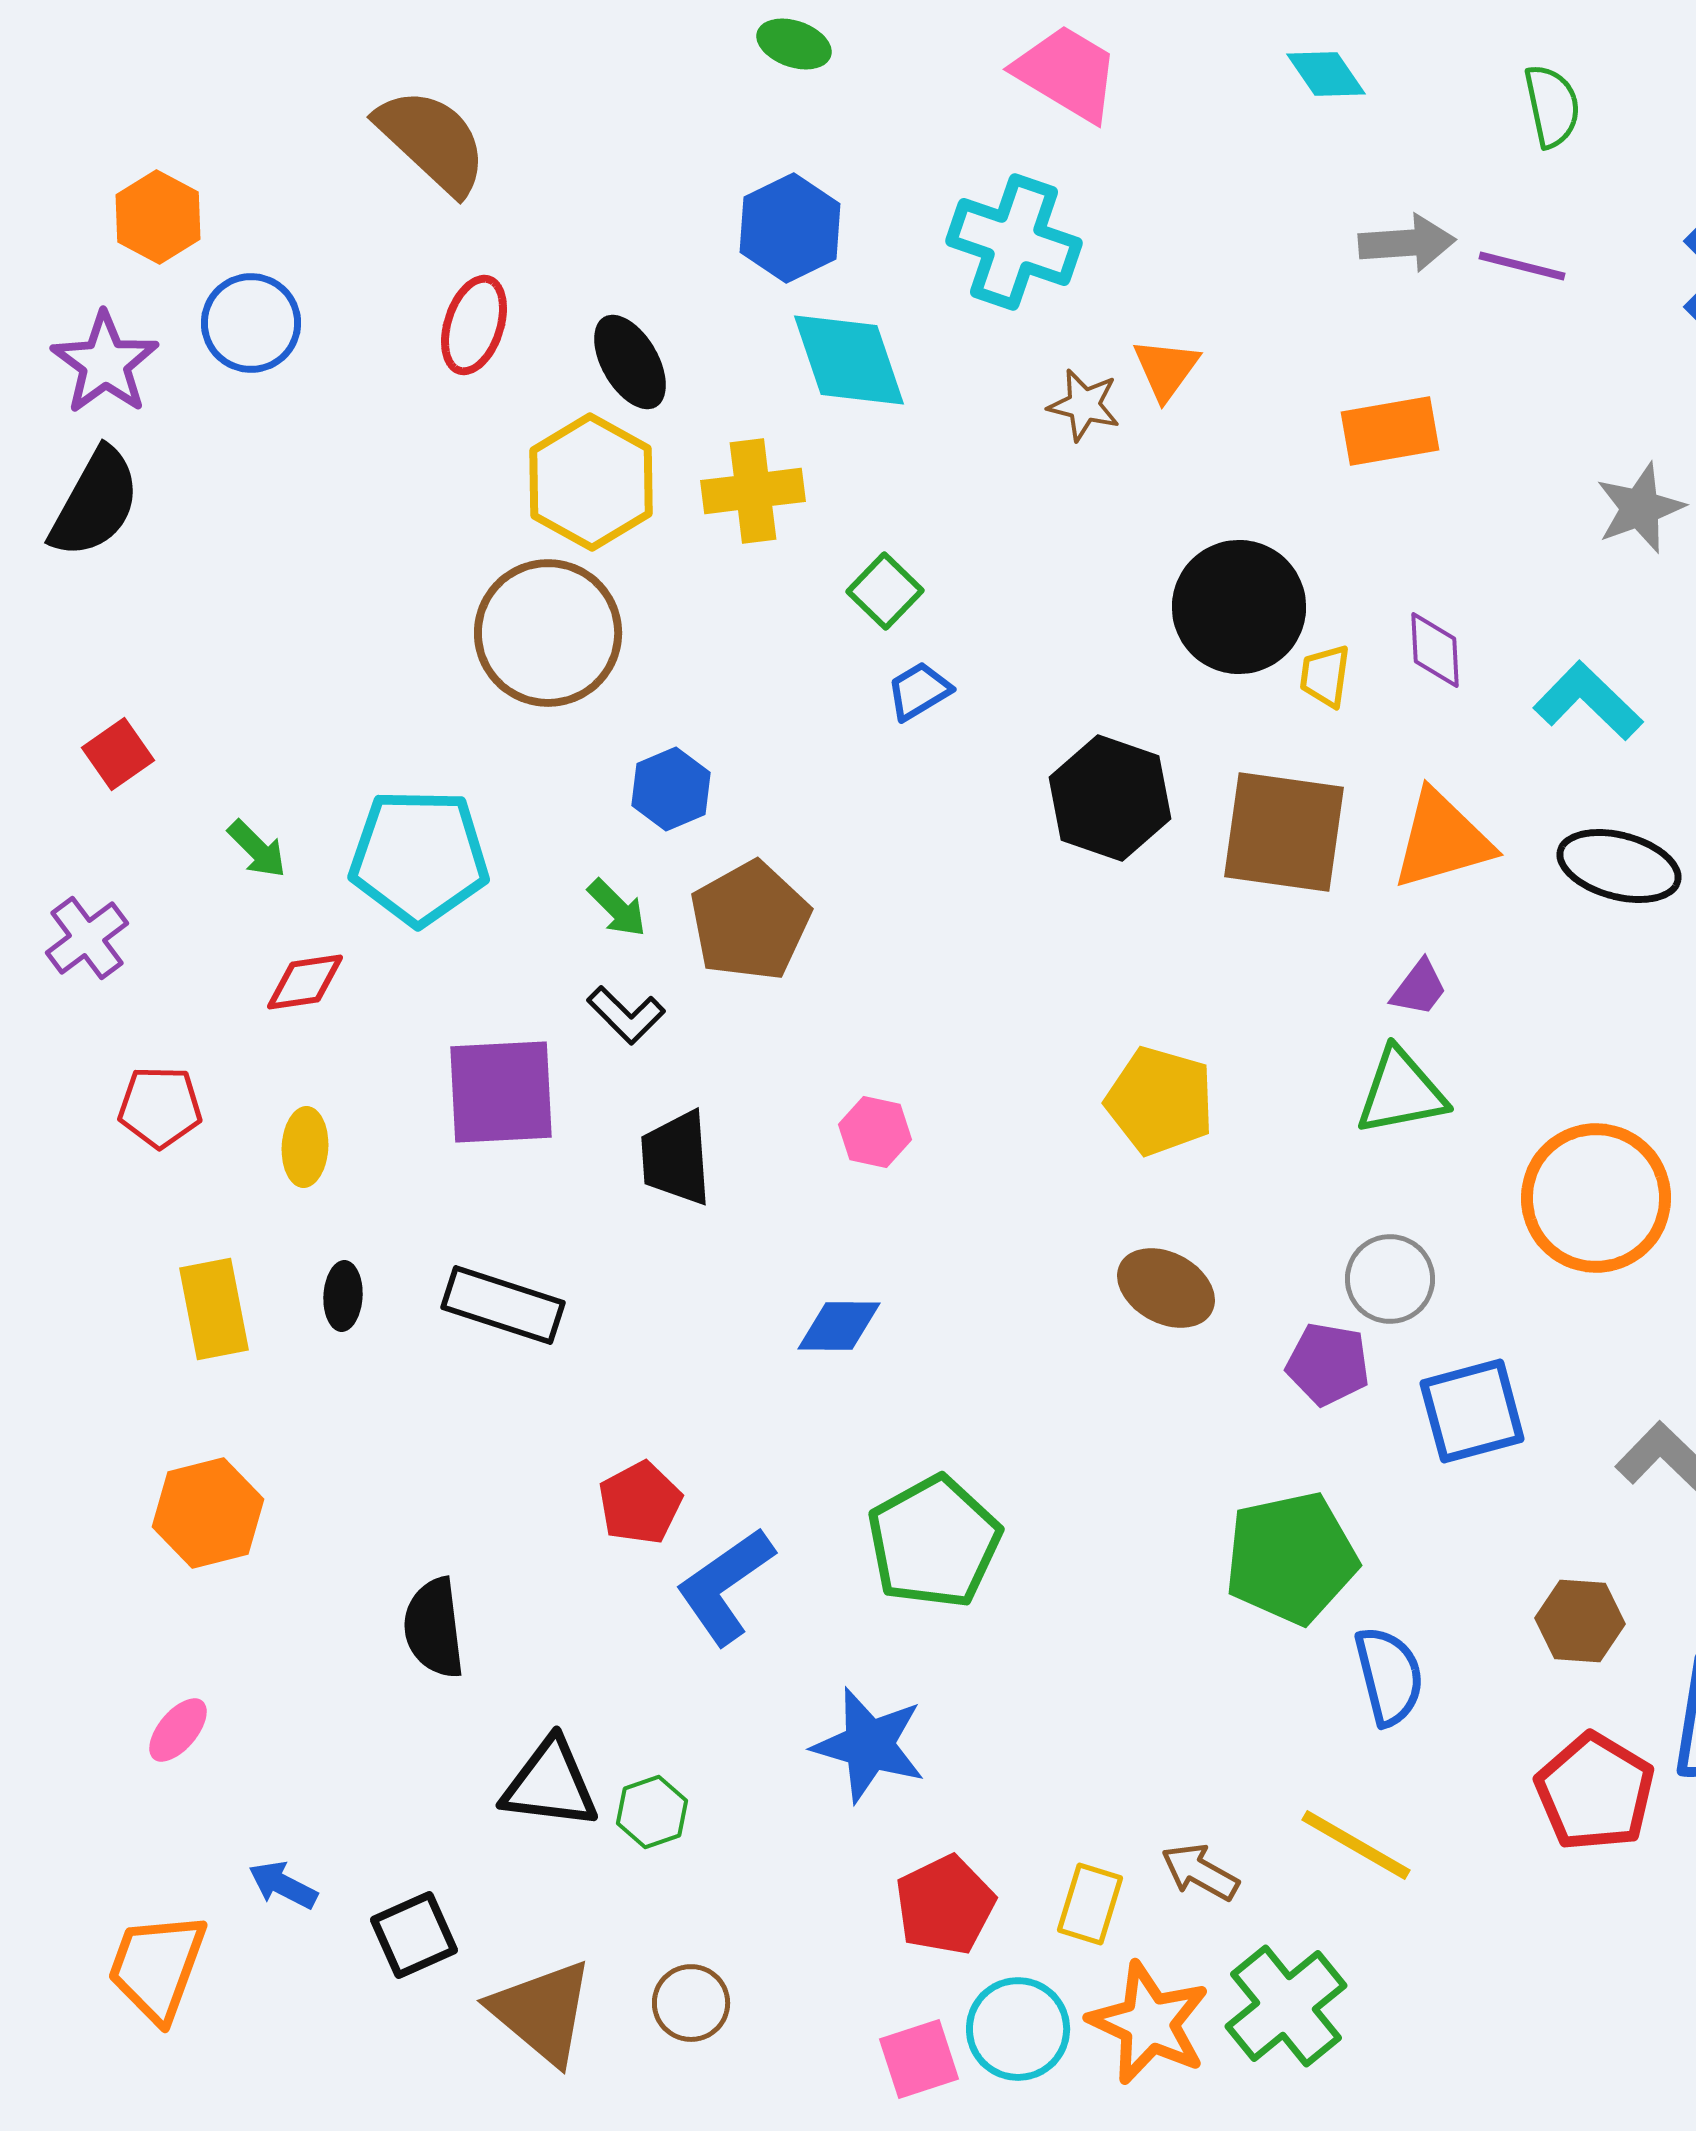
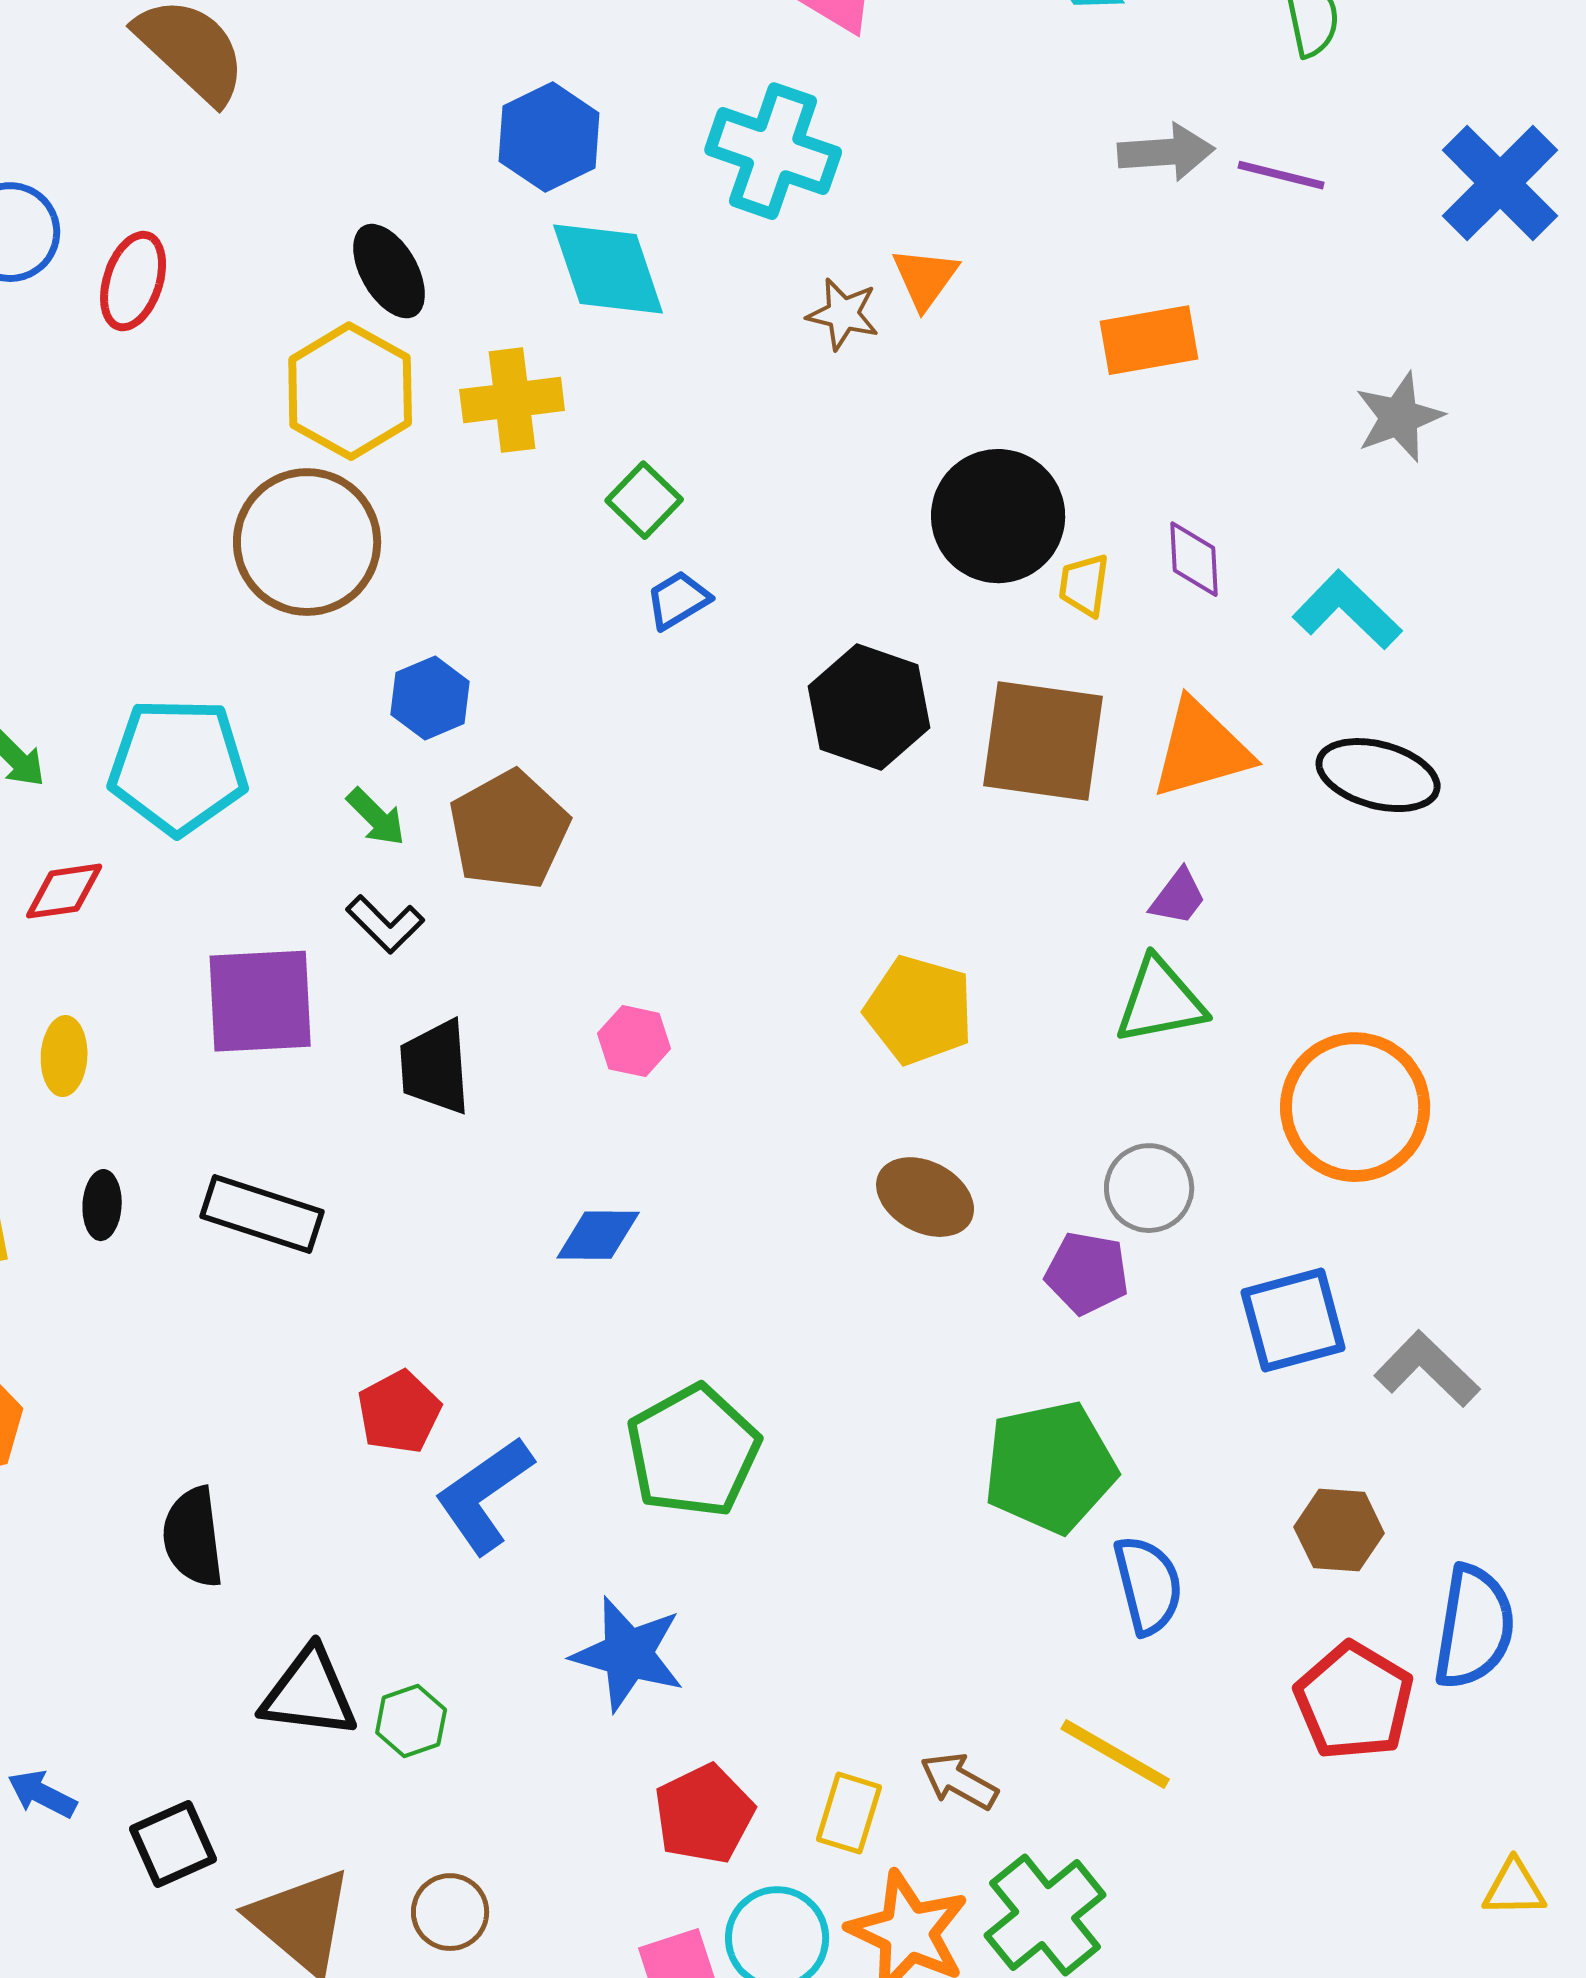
red ellipse: (474, 325) -> (133, 281), moved
blue square: (1472, 1411) -> (1293, 1320), moved

